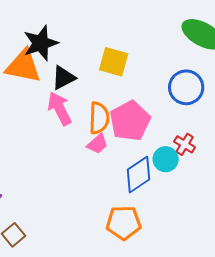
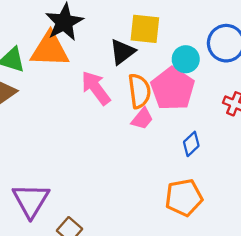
black triangle: (64, 78) -> (122, 52), moved
cyan circle: (166, 159) -> (186, 59), moved
blue diamond: (139, 175) -> (191, 144), size x0.6

